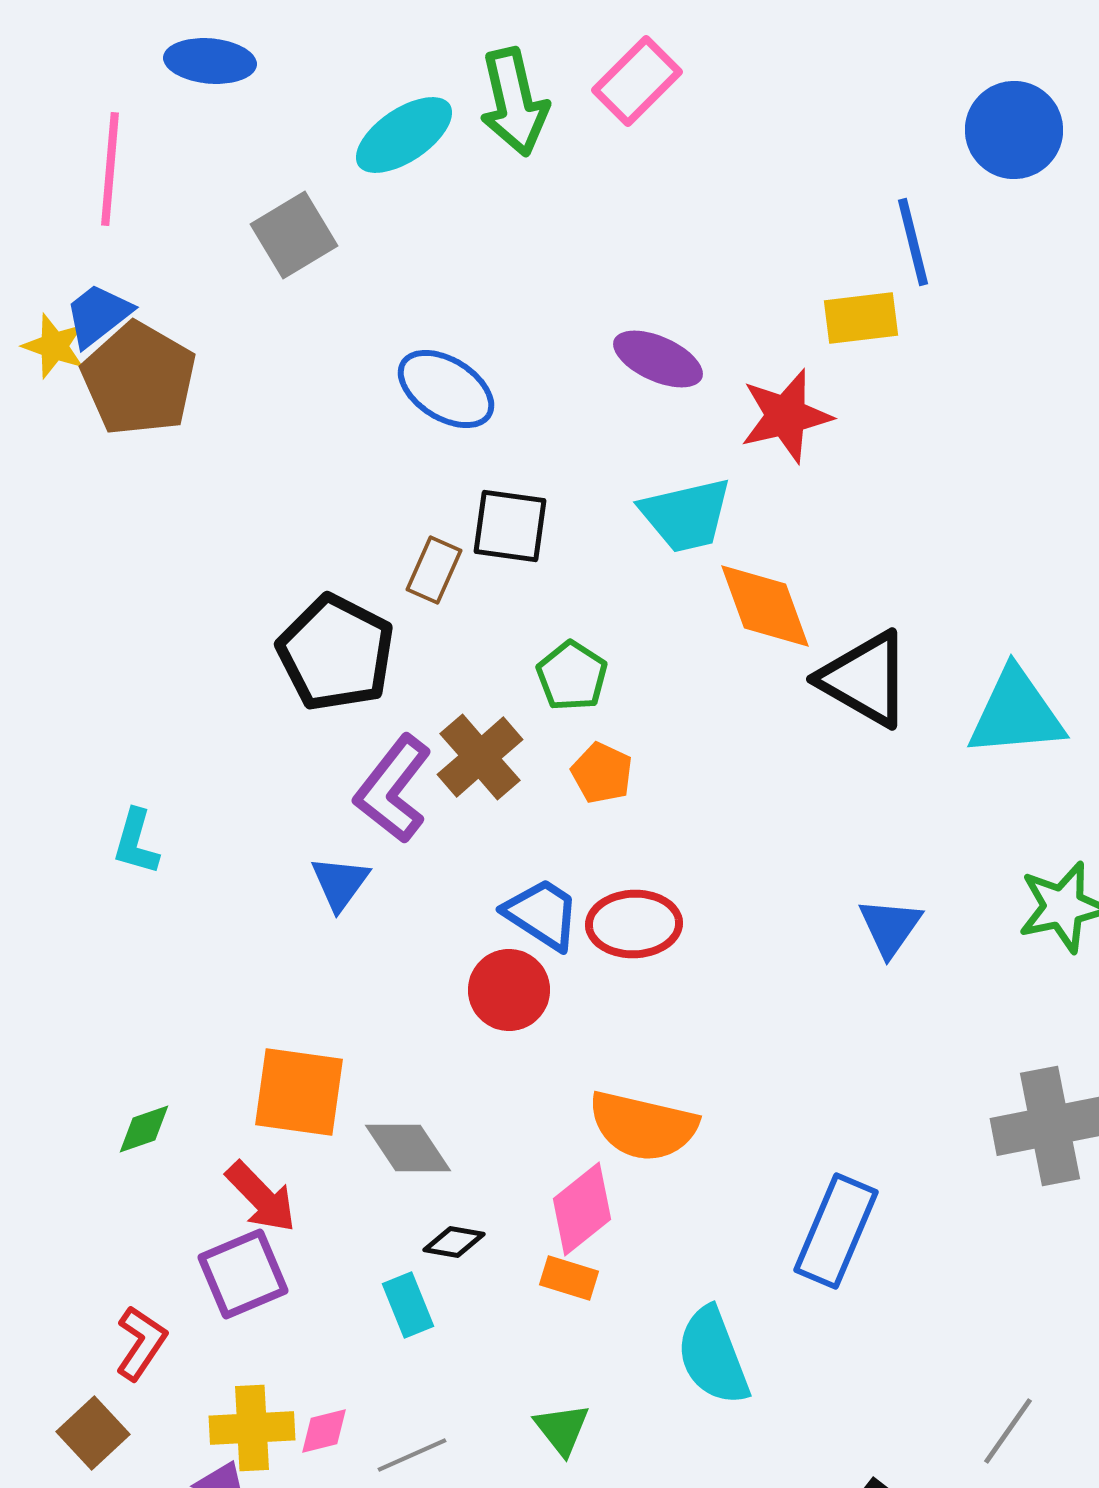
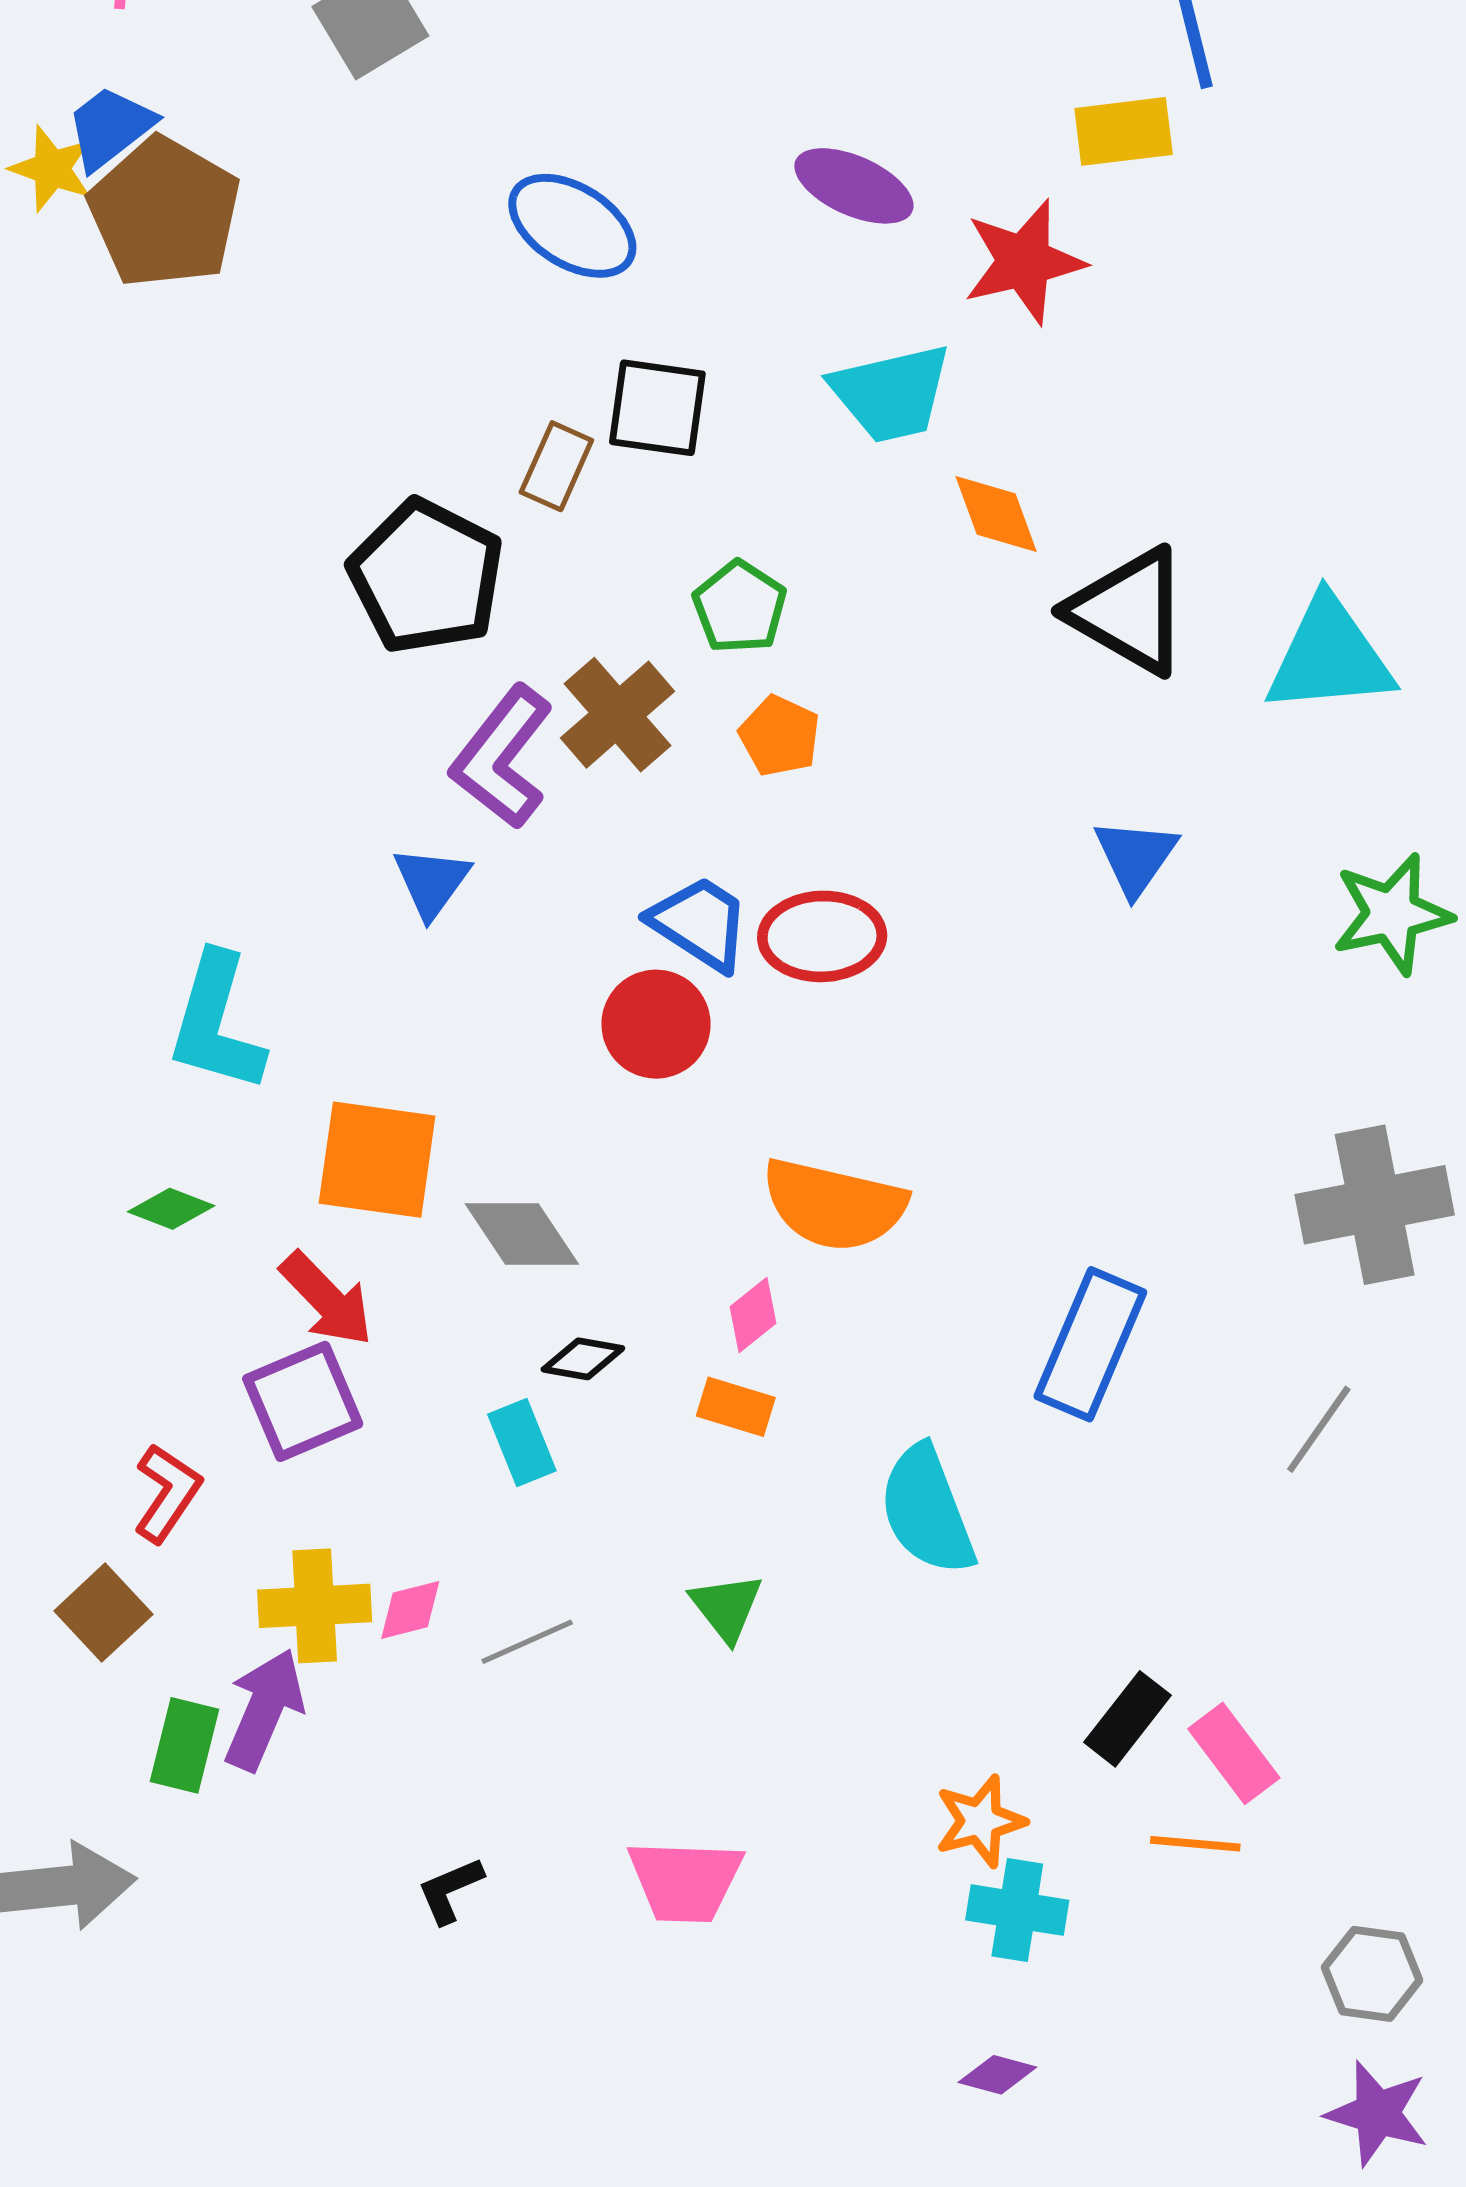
orange diamond: (765, 606) -> (996, 514), size x0.7
cyan L-shape: (136, 842) -> (216, 1023), moved, size x1.6
blue triangle: (890, 927) -> (1136, 857), moved
green diamond: (144, 1129) -> (171, 1209), turned 40
pink diamond: (582, 1209) -> (753, 1315), size x0.6
gray line: (1008, 1431) -> (1319, 1429), moved

